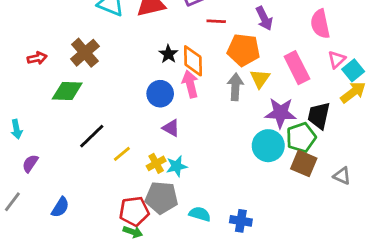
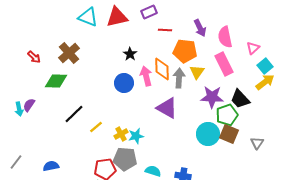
pink semicircle: (320, 24) -> (225, 37), moved
red arrow: (37, 58) -> (34, 57), turned 56
pink triangle: (337, 59) -> (253, 48), moved
orange diamond: (193, 61) -> (162, 69), moved
black trapezoid: (319, 116) -> (240, 99), turned -55
purple triangle: (171, 128) -> (167, 108), moved, size x1.6
cyan circle: (268, 146) -> (208, 134), moved
purple semicircle: (30, 163) -> (29, 105), moved
gray triangle: (342, 176) -> (257, 143), turned 40
blue semicircle: (60, 207) -> (51, 166), turned -133

